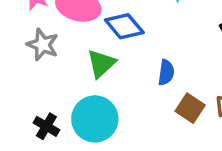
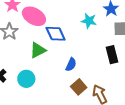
cyan circle: (95, 119) -> (26, 79), size x0.7

